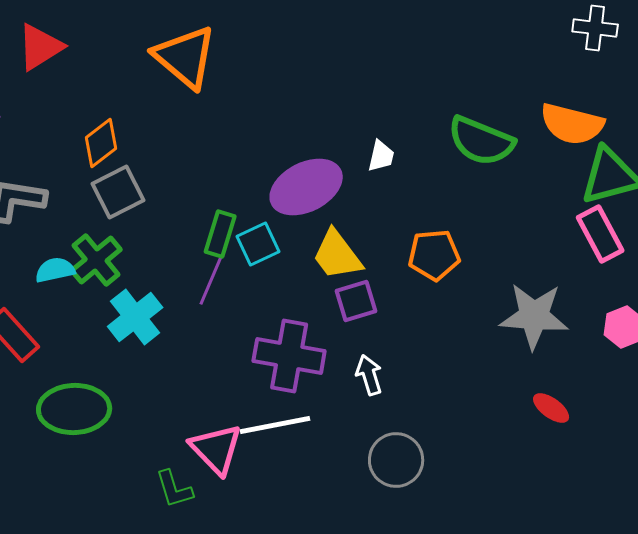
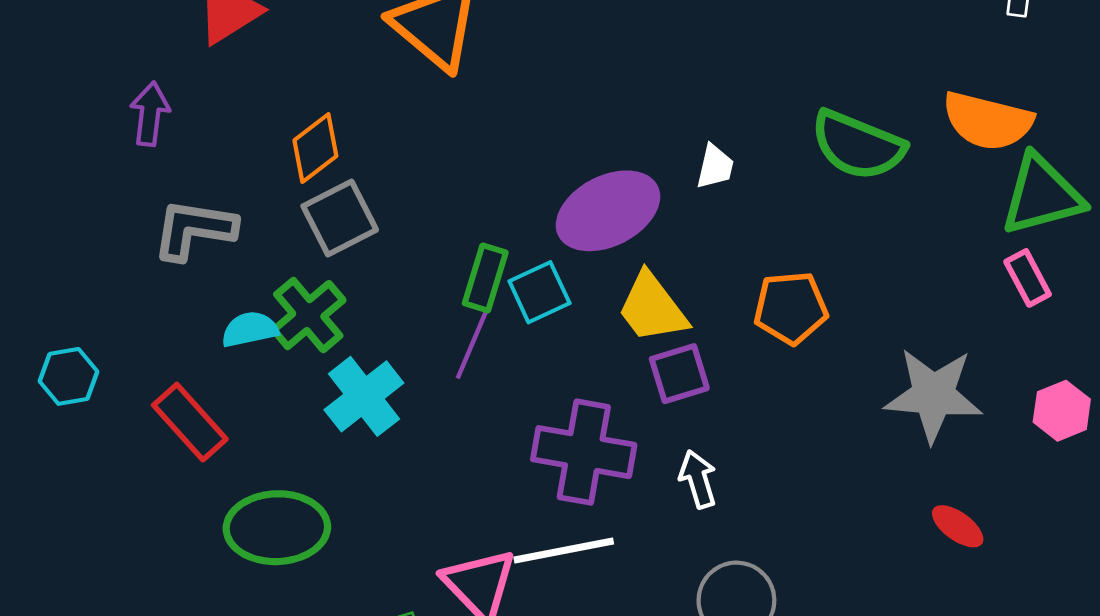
pink rectangle: (600, 234) -> (1028, 278), size x0.7

